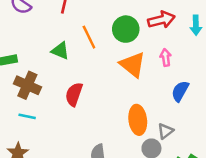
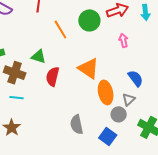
green triangle: (60, 51) -> (38, 57), moved
orange triangle: (133, 65) -> (89, 68), moved
blue semicircle: (180, 91) -> (136, 78), moved, turned 120

